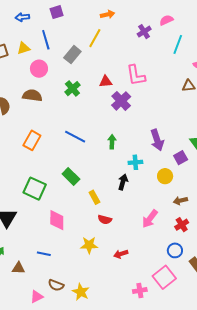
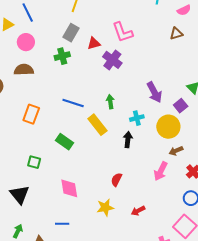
gray rectangle: (72, 55) -> (71, 33), moved
green cross: (72, 89) -> (62, 56), turned 35
yellow circle: (165, 176) -> (168, 127), size x1.5
green rectangle: (71, 177) -> (64, 142), moved
green square: (35, 189) -> (34, 162), moved, size x0.6
yellow rectangle: (94, 197) -> (97, 125), moved, size x1.5
brown arrow: (180, 201) -> (176, 151), moved
red semicircle: (105, 220) -> (116, 180), turned 112

